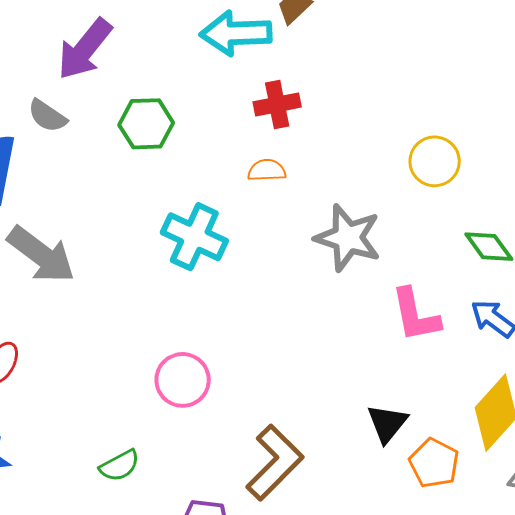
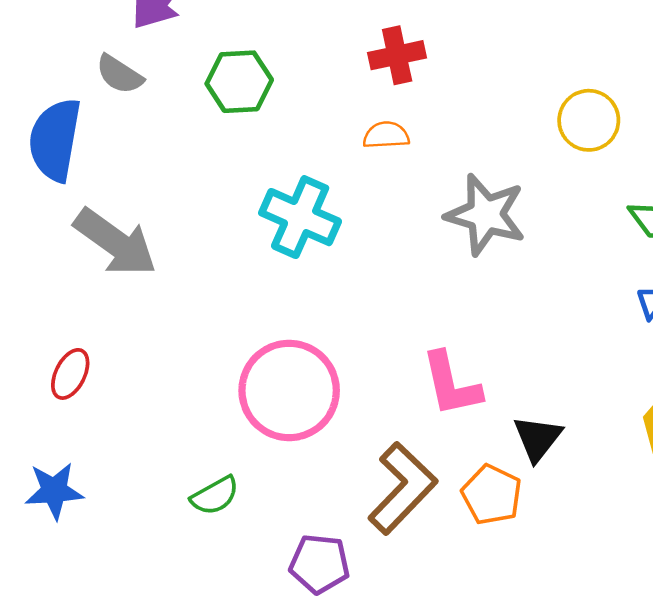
pink L-shape: (416, 315) -> (451, 384), moved
pink circle: (183, 380) -> (289, 390), size x1.5
orange pentagon: (434, 463) -> (492, 495), moved

